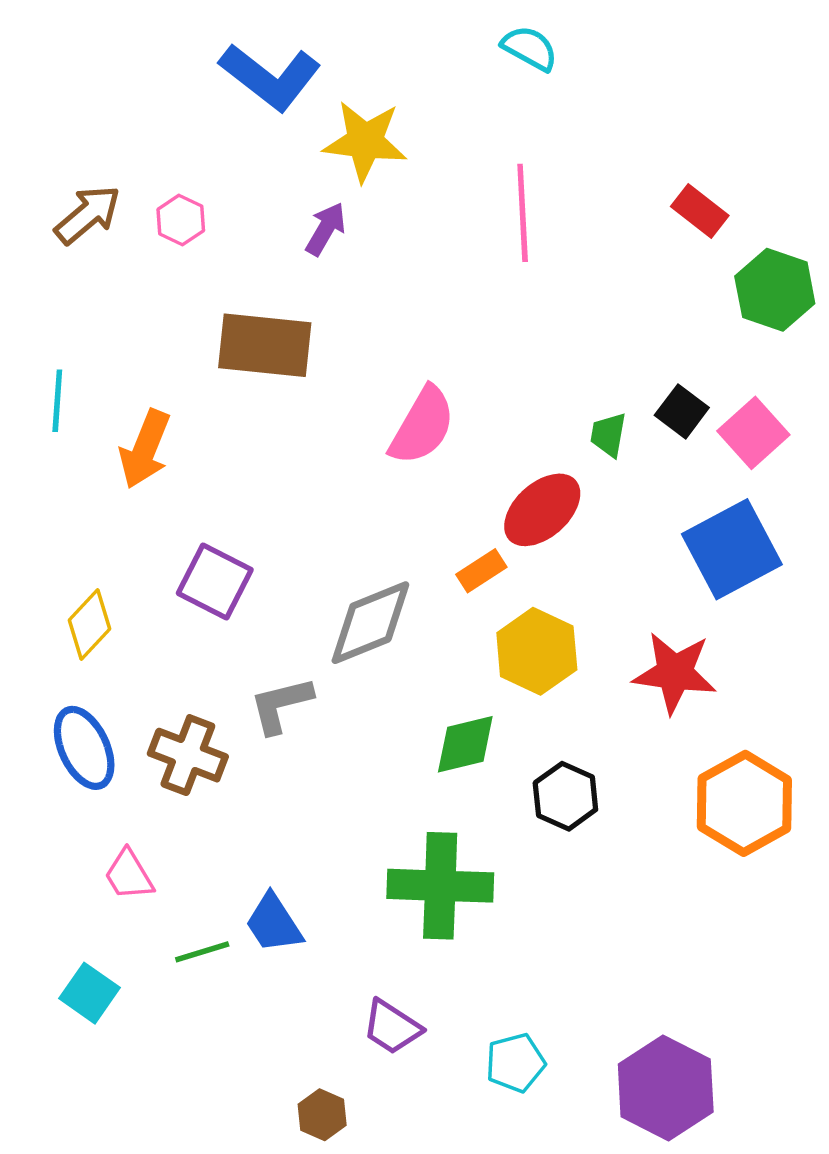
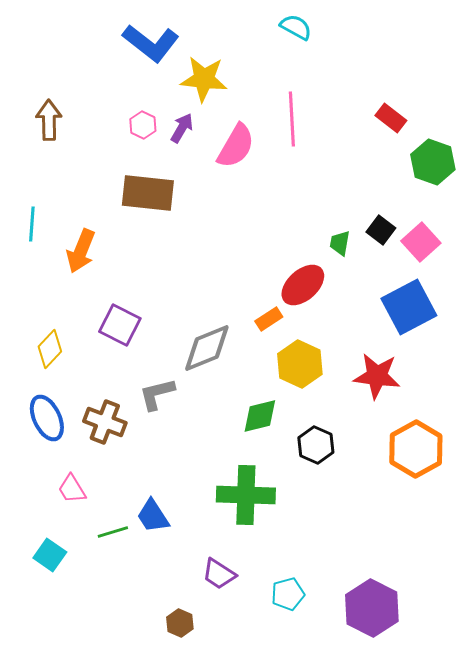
brown arrow: (88, 215) -> (49, 120), turned -51
pink hexagon: (181, 220) -> (143, 125), moved
pink semicircle: (422, 426) -> (236, 146), moved

